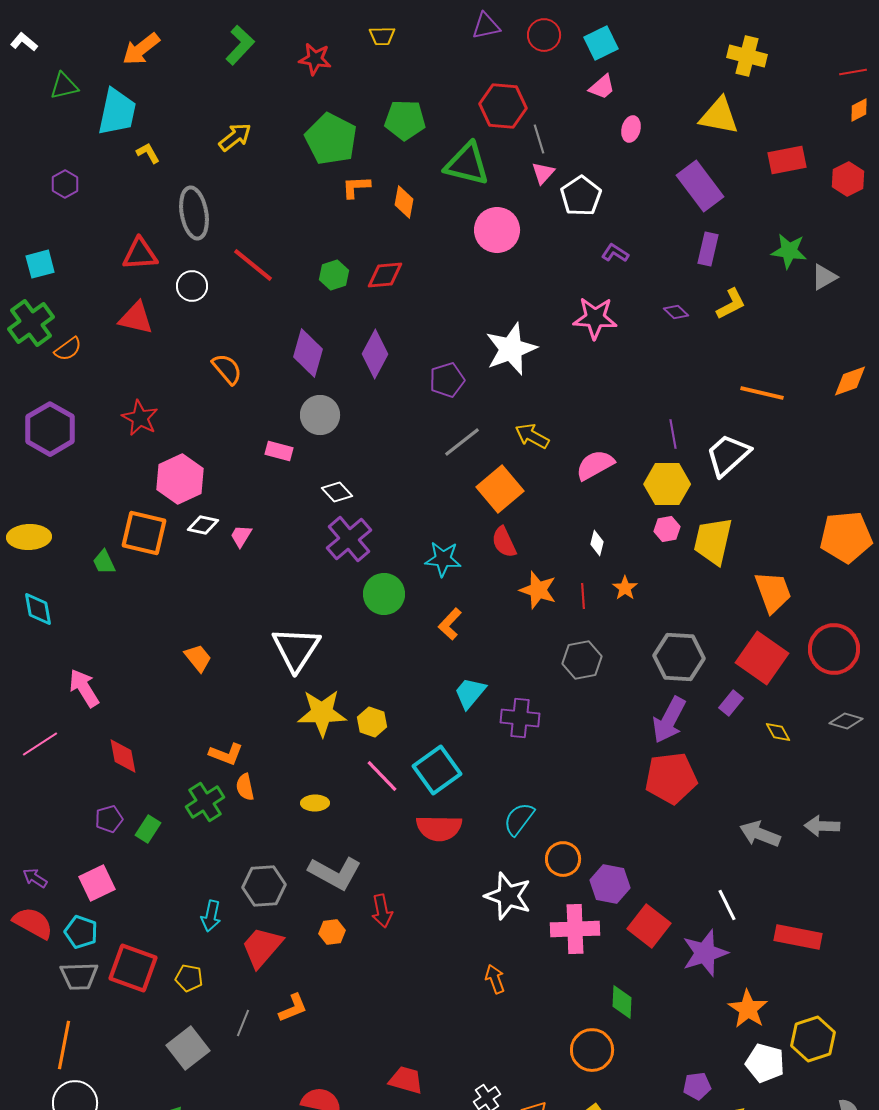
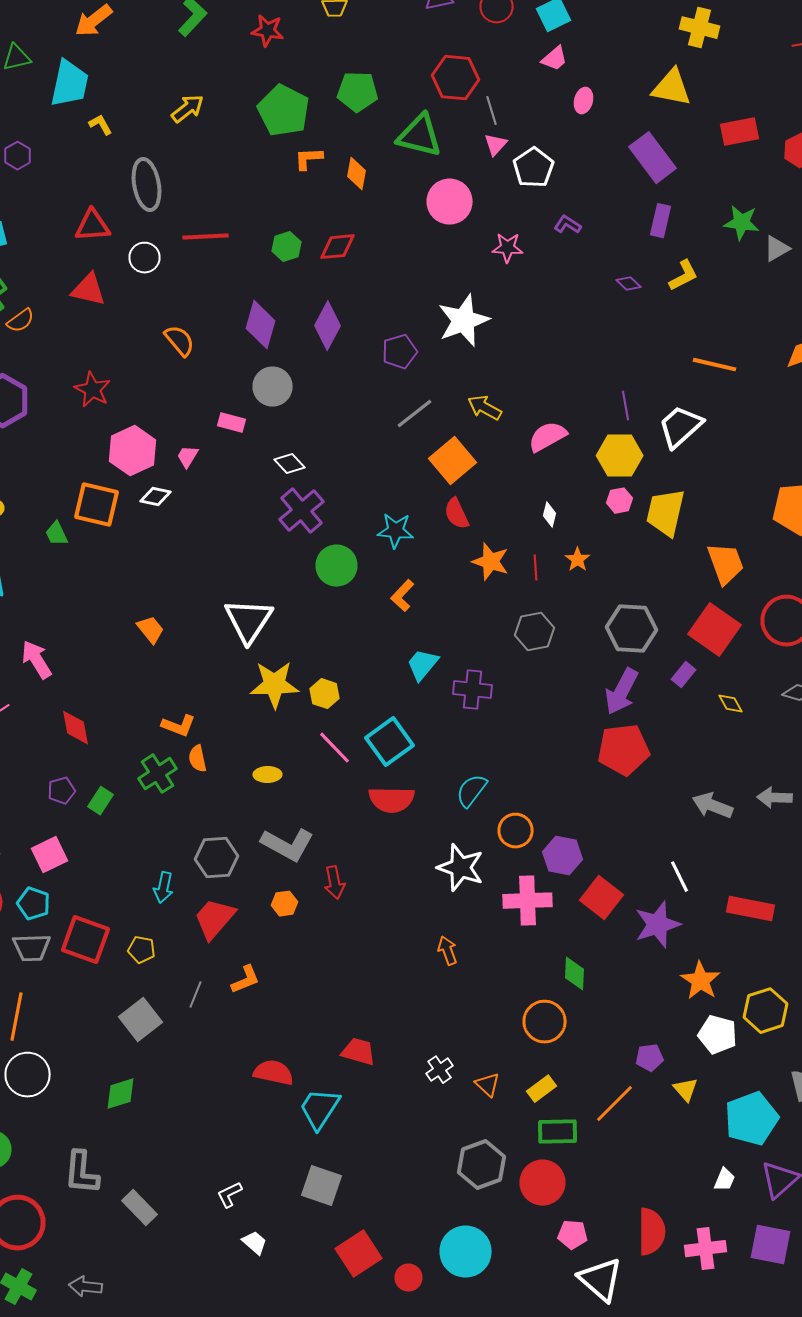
red line: (253, 265) -> (206, 237), turned -42
pink star: (595, 318) -> (508, 248), moved, size x0.7
pink trapezoid: (241, 536) -> (188, 457), moved

